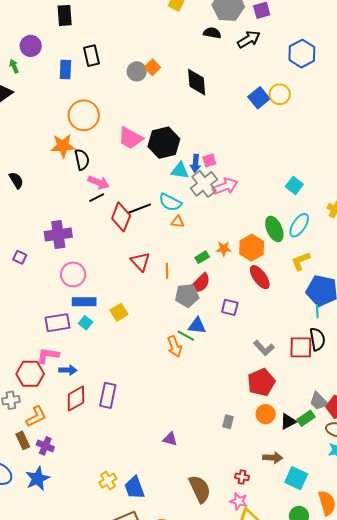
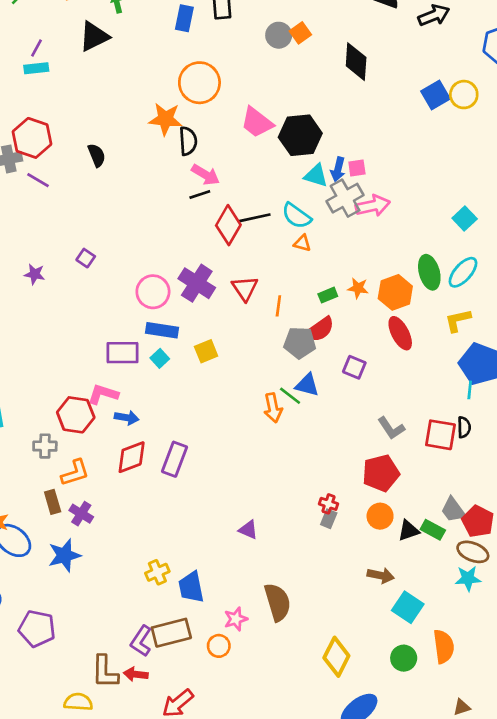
purple cross: (58, 234) -> (197, 283), moved, turned 32
black semicircle: (317, 339) -> (464, 427), size x0.7
green rectangle: (306, 418) -> (433, 530), turned 54
red cross: (242, 477) -> (329, 504), moved
pink star: (239, 501) -> (236, 619), moved, turned 30

